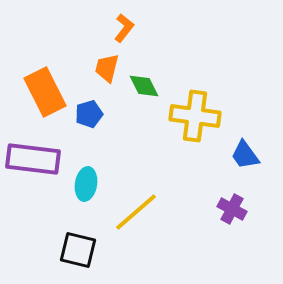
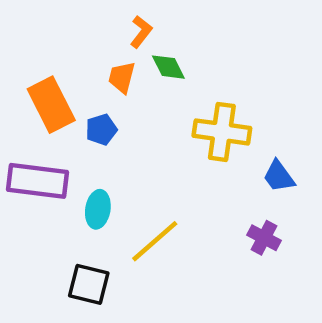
green diamond: (144, 86) -> (168, 67), moved

